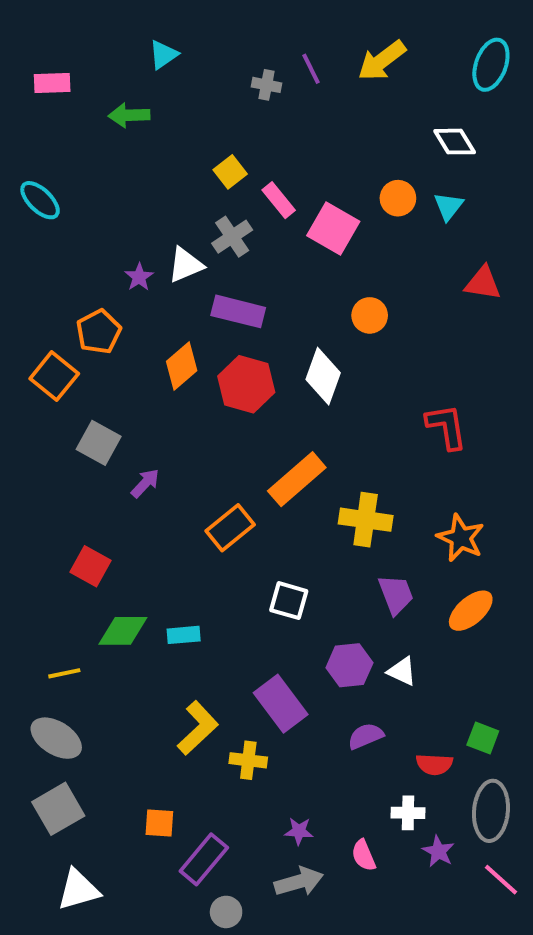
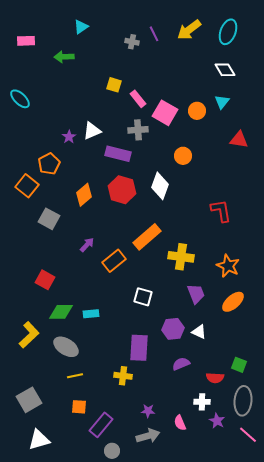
cyan ellipse: (491, 65) -> (228, 32), moved
yellow square: (230, 172) -> (114, 85), turned -35
orange circle: (398, 198) -> (197, 111), moved
gray cross: (232, 237) -> (138, 130), moved, turned 30
orange diamond: (182, 366) -> (84, 195), moved
purple arrow: (145, 483) -> (87, 245), moved
yellow line: (64, 673) -> (75, 376), moved
purple rectangle: (281, 704) -> (139, 348), turned 40
yellow L-shape: (198, 728) -> (29, 335), moved
gray ellipse: (56, 738) -> (66, 347), moved

